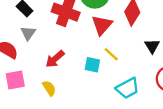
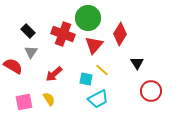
pink square: (15, 80) -> (24, 102), moved
cyan trapezoid: (128, 88) -> (98, 99), moved

